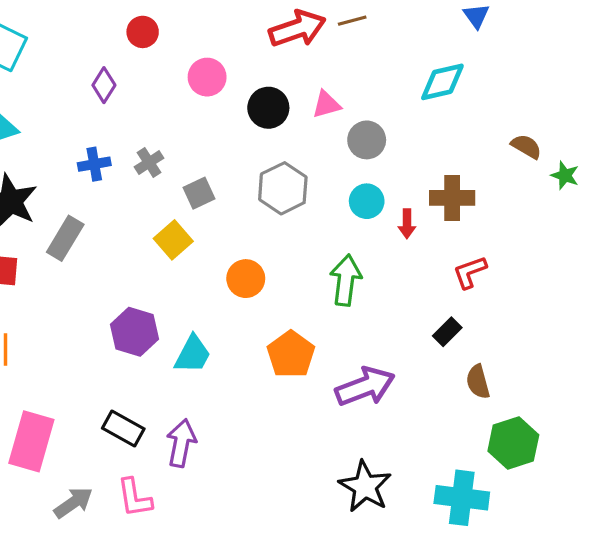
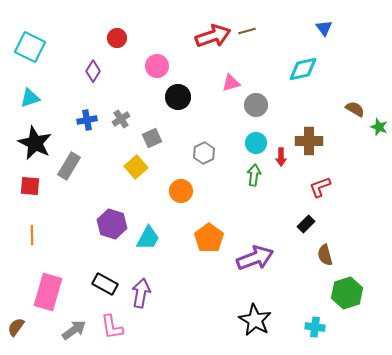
black circle: (268, 108) -> (178, 97), moved
gray hexagon: (283, 188) -> (204, 153), moved, size x0.7
green arrow: (346, 280) -> (254, 175), moved, size x0.7
cyan cross: (462, 498) -> (315, 327), size x0.6

